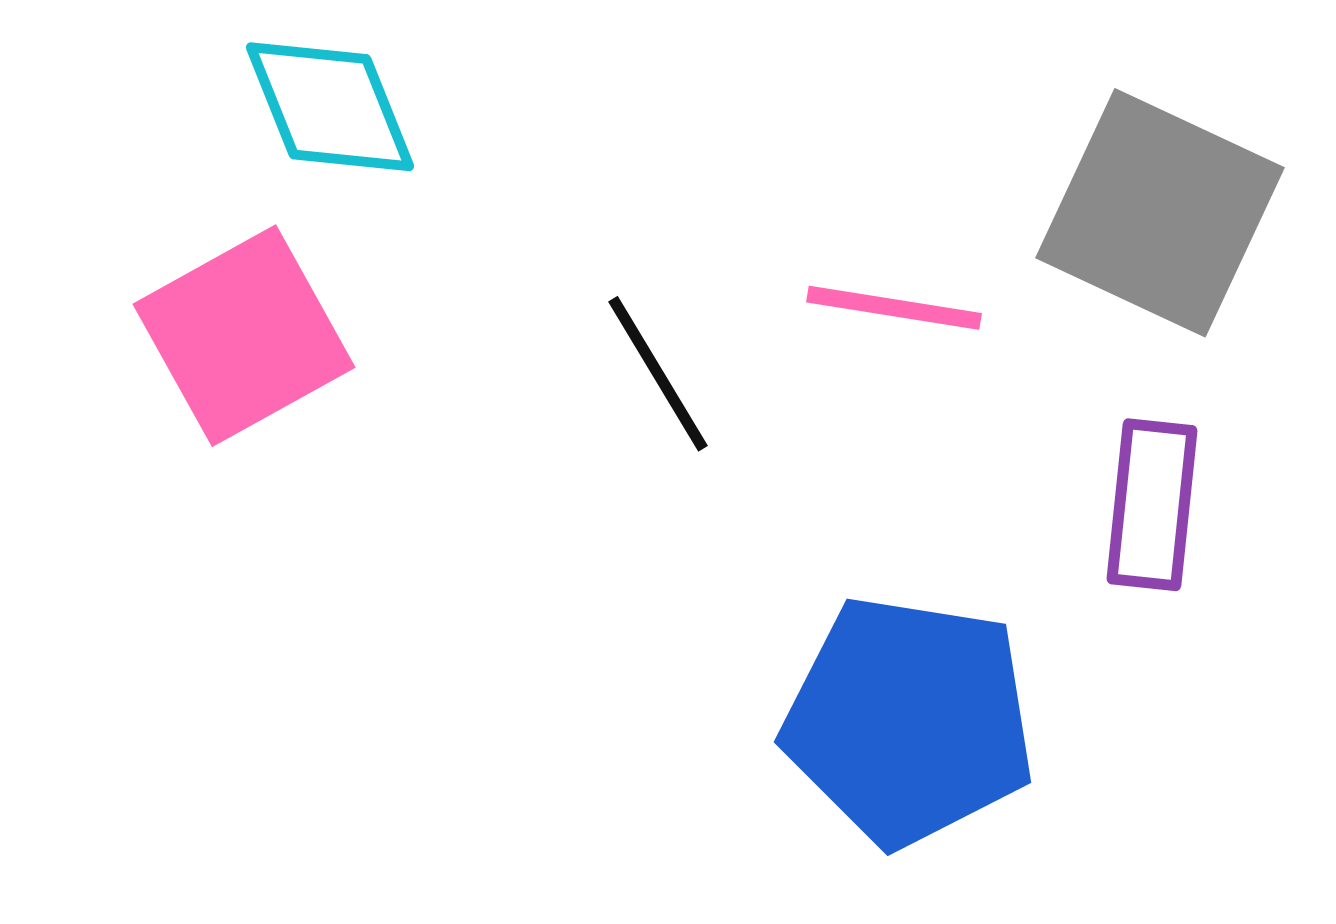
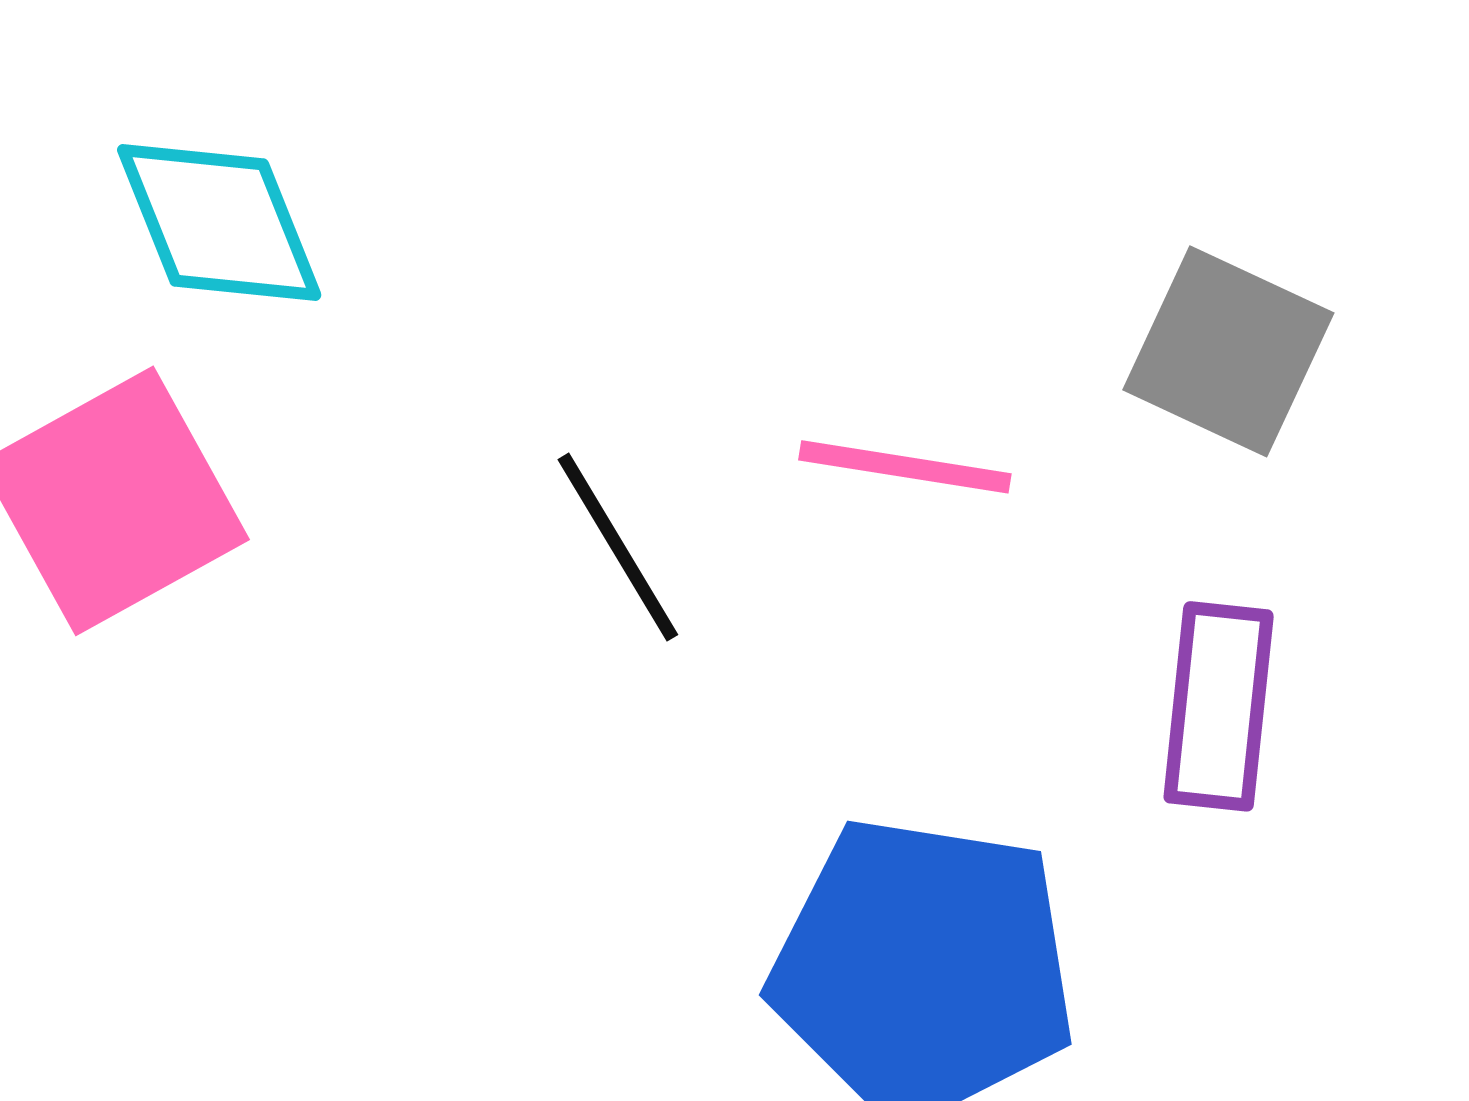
gray square: (1160, 213) -> (1228, 351), size x0.7

